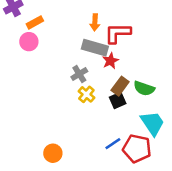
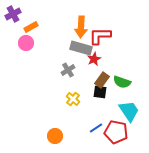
orange arrow: (95, 22) -> (81, 27), size x1.5
yellow cross: (86, 94) -> (73, 99), moved
black square: (118, 100) -> (100, 92), turned 32
orange circle: (53, 153) -> (55, 136), moved

